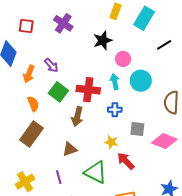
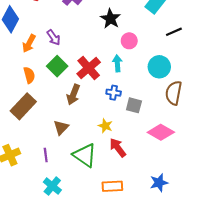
black star: (103, 40) -> (110, 19), turned -30
cyan circle: (141, 81) -> (159, 67), moved
red cross: (88, 90) -> (89, 68), turned 35
gray square: (137, 129) -> (134, 105), moved
brown triangle: (70, 149) -> (61, 127), turned -35

